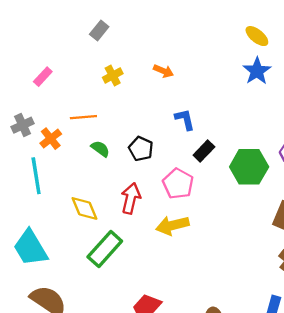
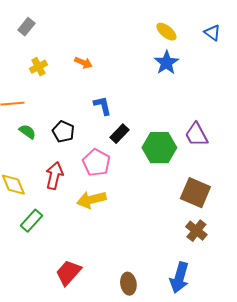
green rectangle: (105, 249) -> (31, 221), size x0.7

